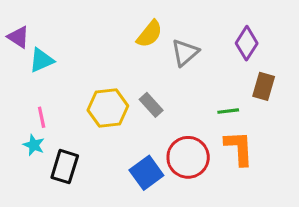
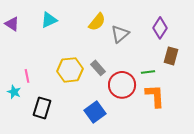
cyan triangle: (42, 60) -> (49, 20), moved
cyan star: (34, 145) -> (14, 92), moved
red circle: (188, 157) -> (122, 85), moved

